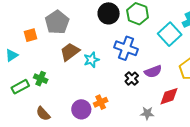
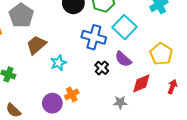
cyan square: (170, 34) -> (124, 27), moved
cyan star: (91, 60) -> (58, 63), moved
purple semicircle: (153, 71) -> (123, 59), turned 66

